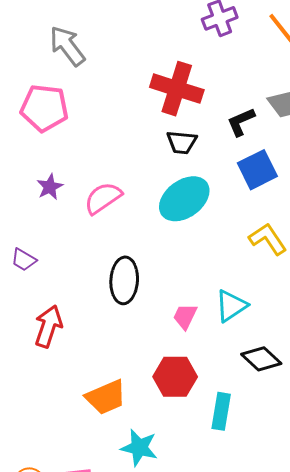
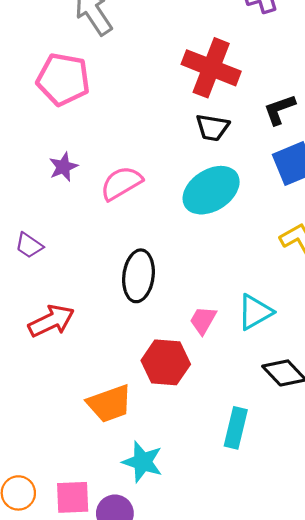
red arrow: (48, 326) -> (51, 321), turned 42
red hexagon: (175, 377) -> (166, 362), moved

